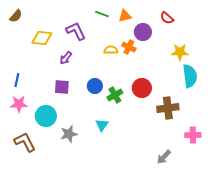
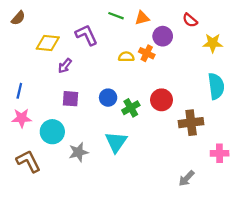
yellow star: (180, 52) -> (213, 43), moved
purple arrow: (66, 58) -> (65, 66), moved
cyan triangle: (102, 125) -> (116, 142), size x1.5

